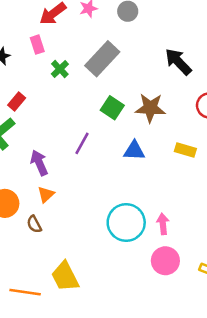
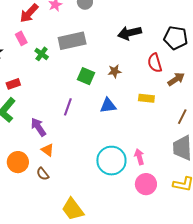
gray rectangle: (102, 59) -> (72, 41), turned 44
black arrow: (178, 62) -> (130, 33), turned -50
red rectangle: (17, 101) -> (13, 84), turned 40
brown star: (150, 108) -> (115, 71), size x0.6
orange triangle: (46, 194) -> (48, 150), turned -32

